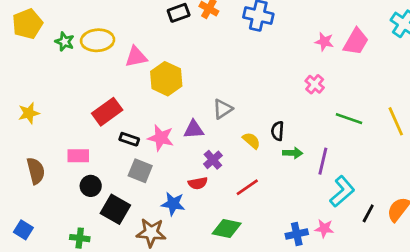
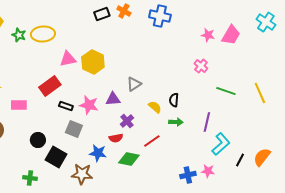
pink triangle: (136, 57) -> (68, 59), moved
green arrow: (293, 153) -> (176, 122), moved
pink rectangle: (78, 156) -> (19, 105), moved
green diamond: (227, 228) -> (129, 159), moved

